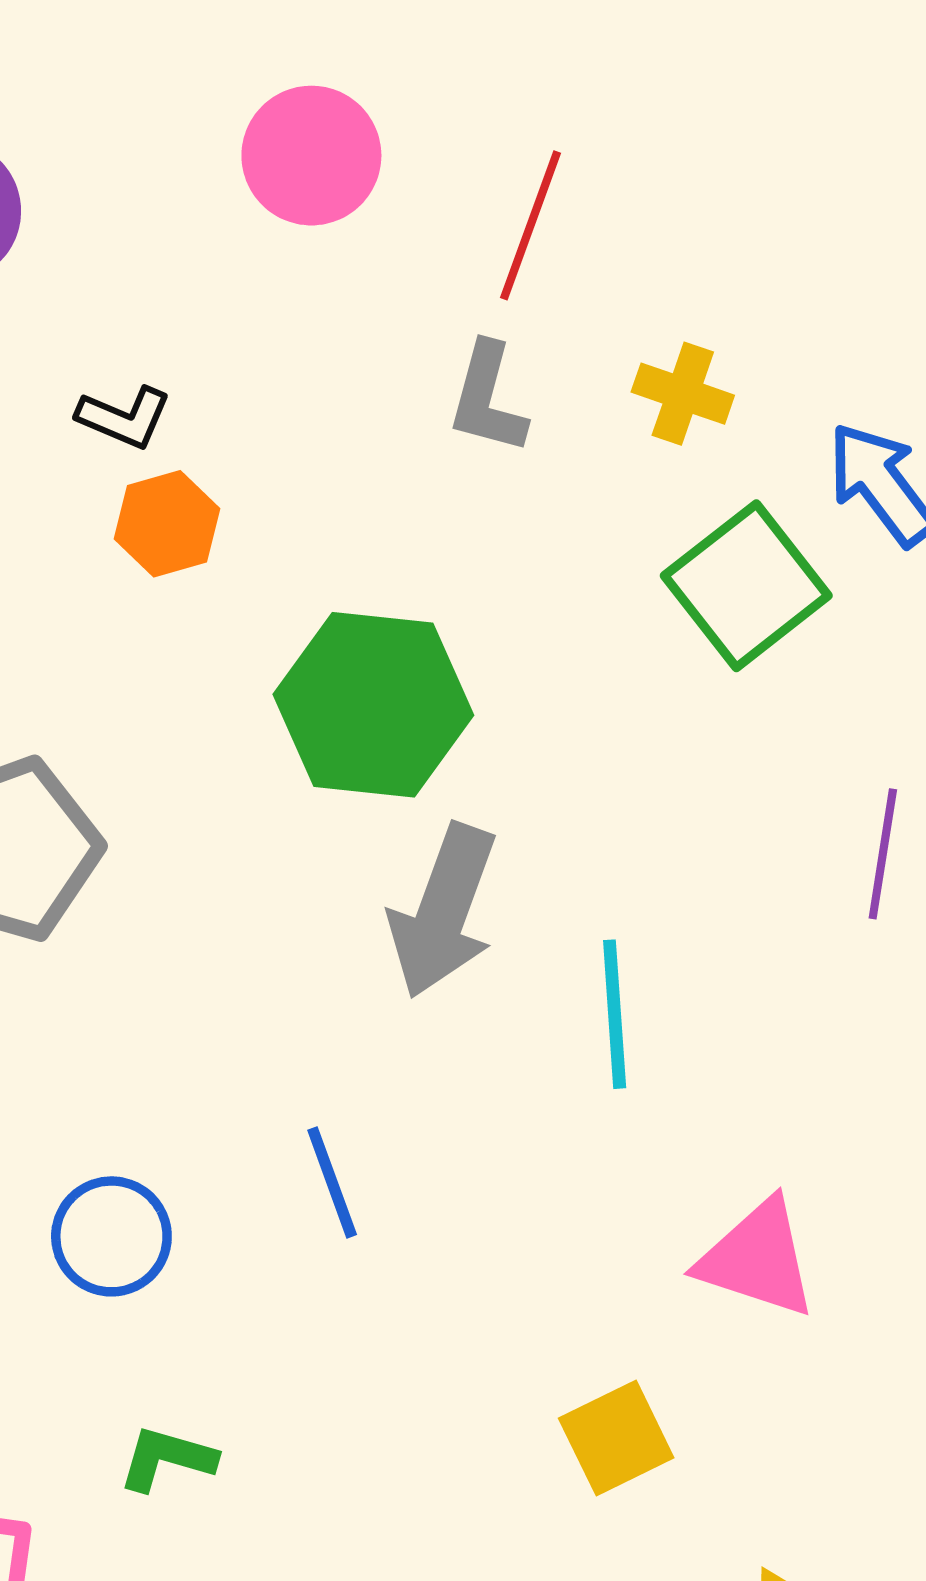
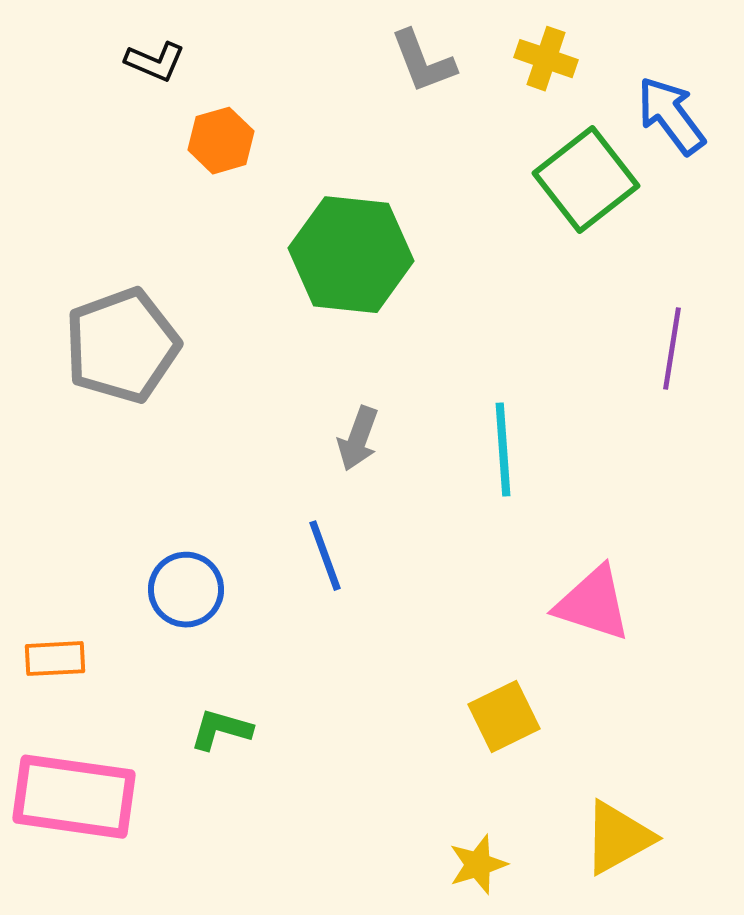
gray L-shape: (488, 398) -> (423, 62), turned -36
black L-shape: (124, 417) -> (155, 62), moved
gray arrow: (443, 911) -> (358, 439), moved, size x0.6

